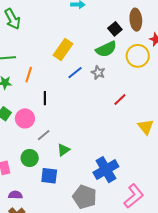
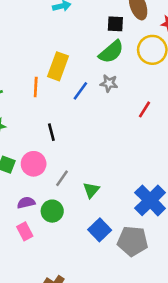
black square: (115, 29) -> (115, 24), turned -32
orange line: (29, 75) -> (36, 87), moved
blue square: (49, 176) -> (100, 230), moved, turned -36
purple semicircle: (15, 195) -> (26, 203), moved

